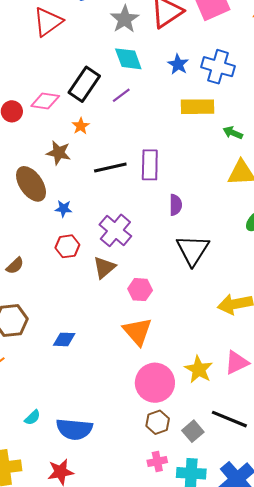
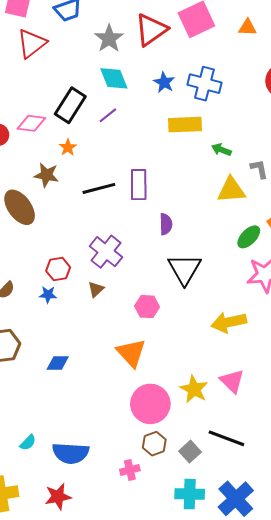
blue star: (63, 209) -> (48, 295), moved
brown triangle: (104, 267) -> (96, 289), size x0.7
pink hexagon: (140, 290) -> (147, 307), moved
pink triangle: (237, 363) -> (232, 381), turned -48
pink cross: (157, 461) -> (130, 470), moved

